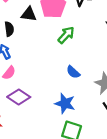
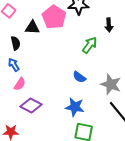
green arrow: (66, 35) -> (90, 45), moved

